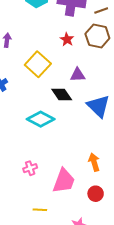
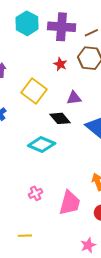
yellow line: (40, 210) -> (25, 236), moved

